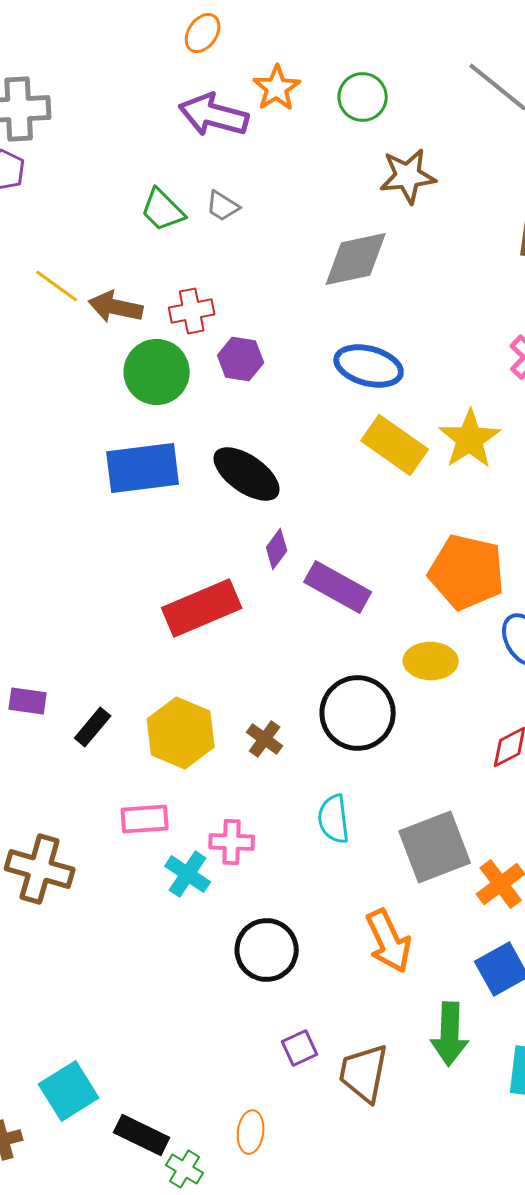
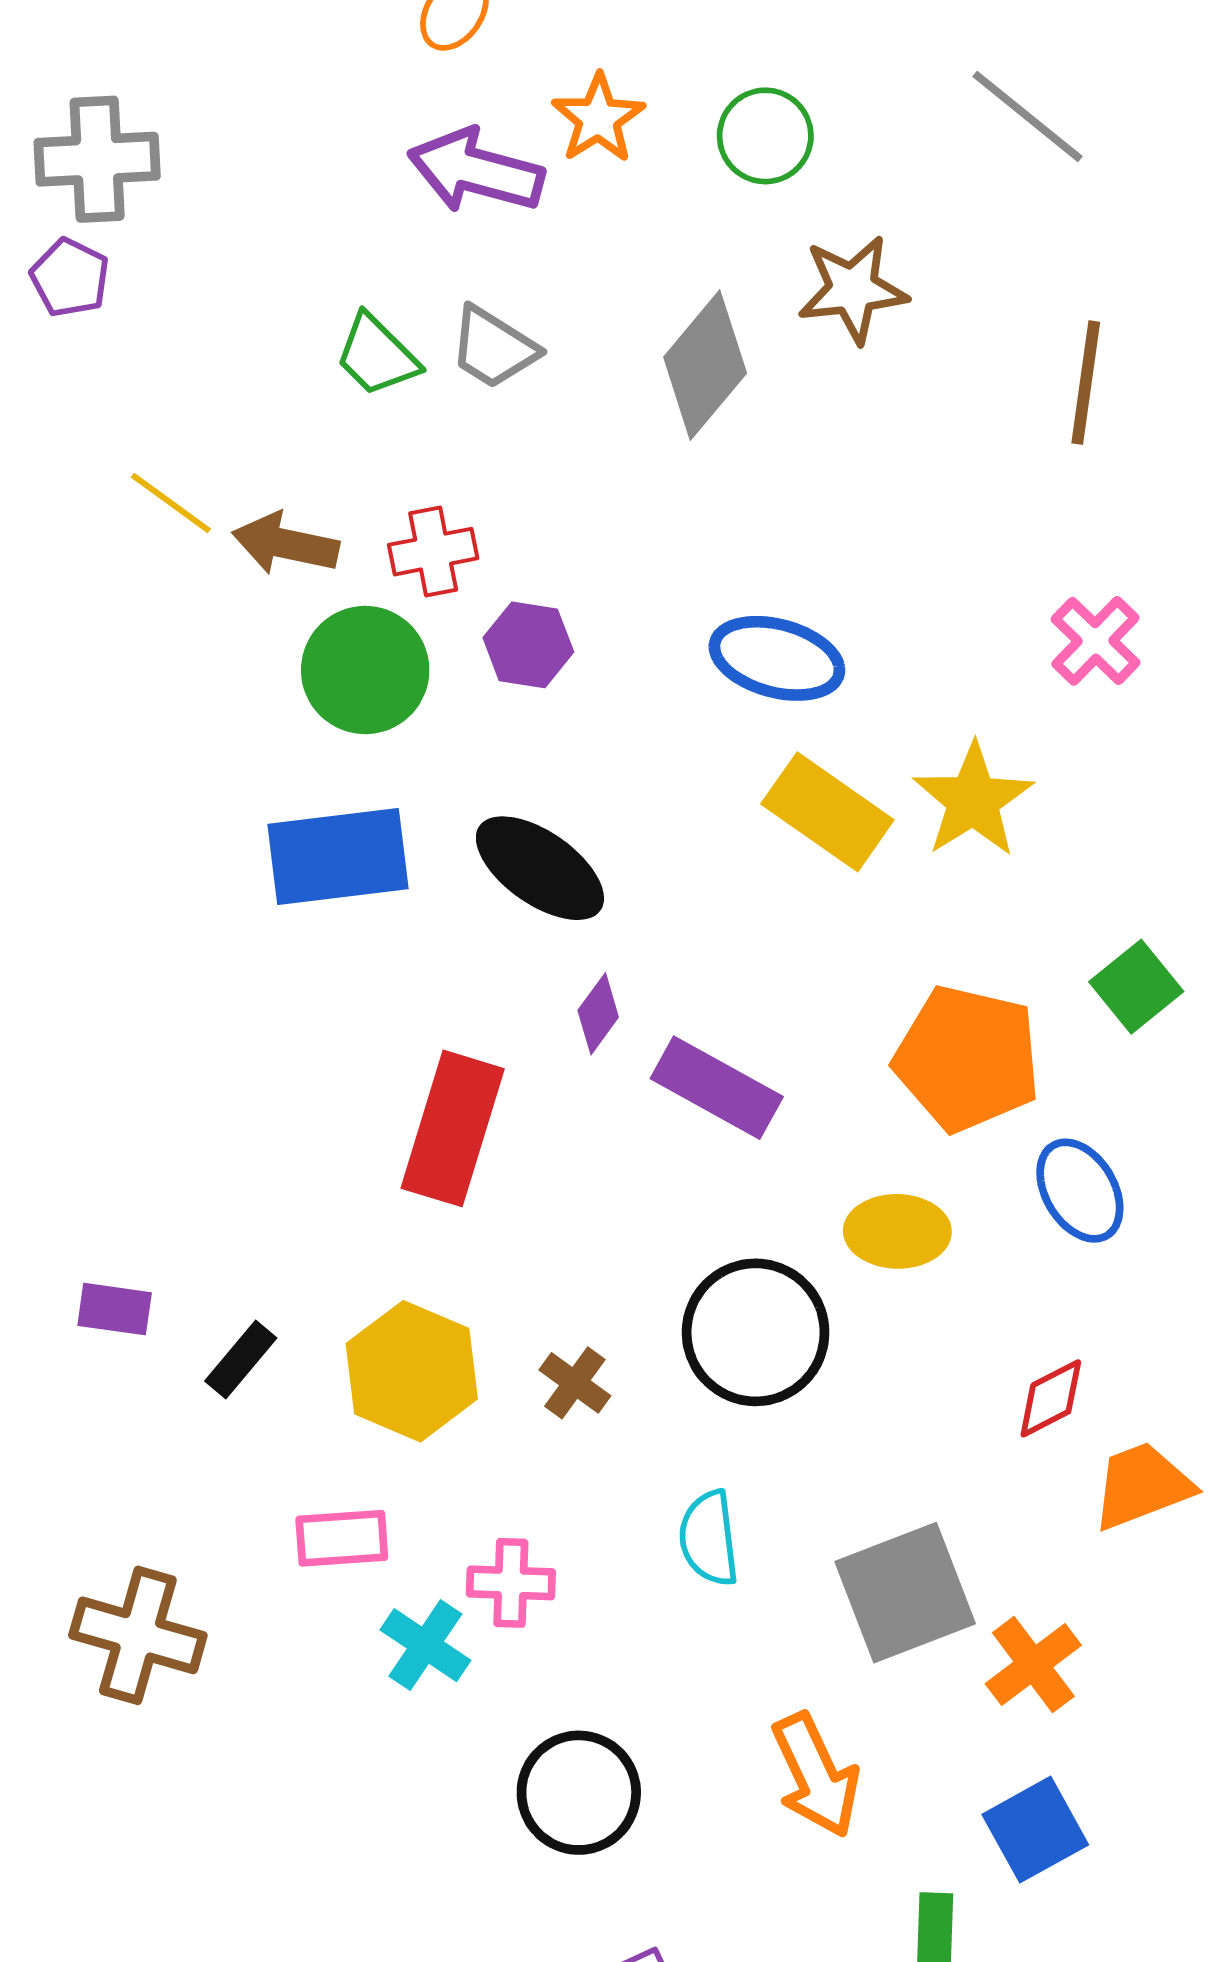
gray trapezoid: (223, 206) -> (493, 348), size x1.4
gray diamond: (356, 259) -> (705, 365), moved, turned -38
red rectangle: (202, 608) -> (453, 1128), turned -50

